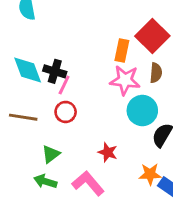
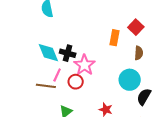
red square: (152, 36) -> (136, 27), size x0.7
pink star: (125, 80) -> (84, 65), moved, turned 30
pink line: (64, 85) -> (57, 75), moved

